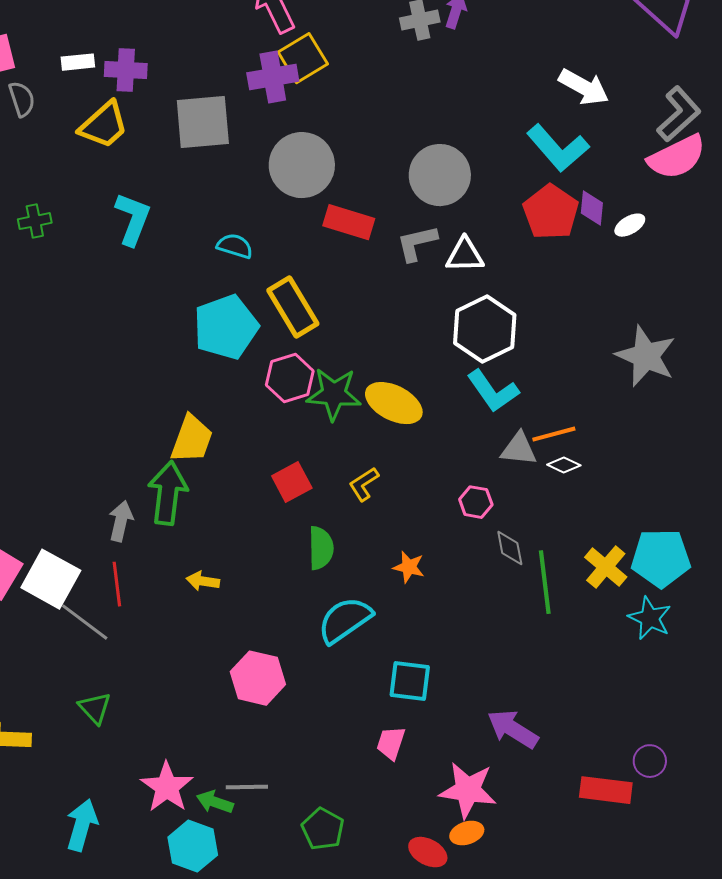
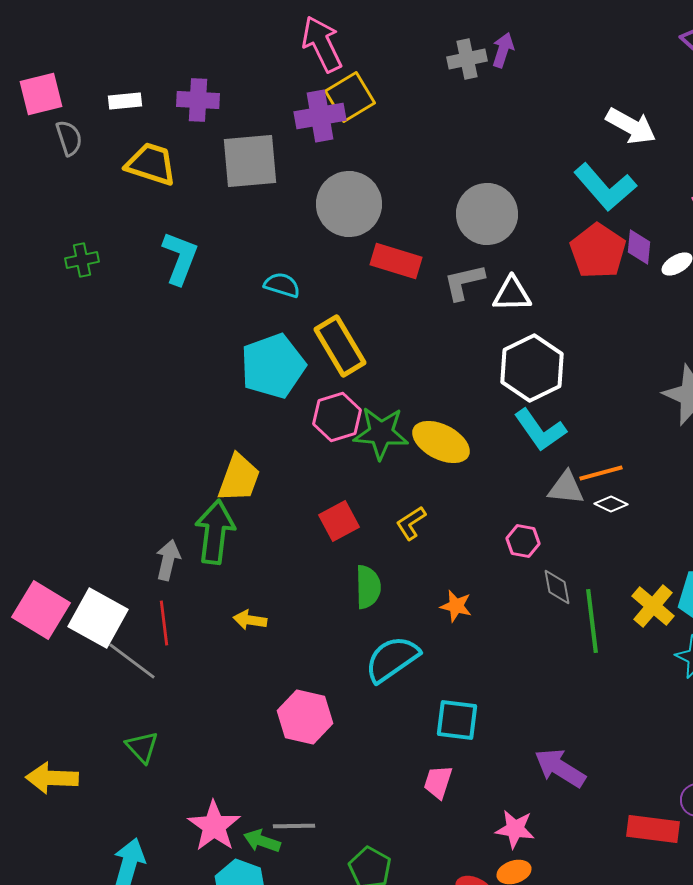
purple cross: (126, 70) -> (198, 100), moved
yellow trapezoid: (104, 125) -> (151, 164), turned -120
pink star: (468, 790) -> (515, 829), size x0.7

